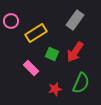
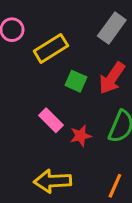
pink rectangle: (31, 68) -> (51, 120), moved

